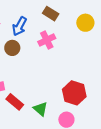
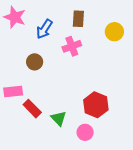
brown rectangle: (51, 14) -> (78, 19), turned 56
brown circle: (12, 48) -> (35, 62), moved

